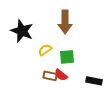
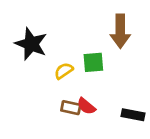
brown arrow: (65, 22) -> (120, 31), moved
green square: (67, 57) -> (93, 62), moved

